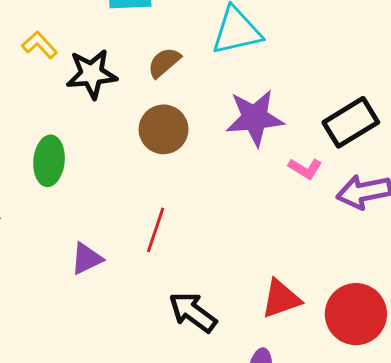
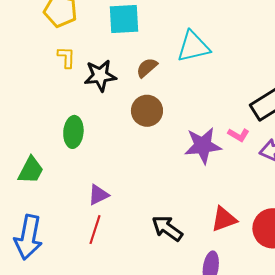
yellow L-shape: (39, 45) -> (66, 57), turned 45
purple star: (255, 118) -> (203, 146), moved
red line: (156, 230) -> (95, 230), moved

